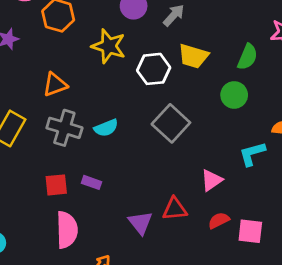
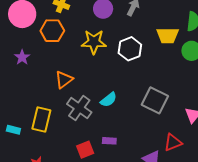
yellow trapezoid: (193, 56) -> (168, 35), moved
gray square: (171, 123) -> (155, 100), moved
gray cross: (64, 128) -> (79, 108), turned 35

